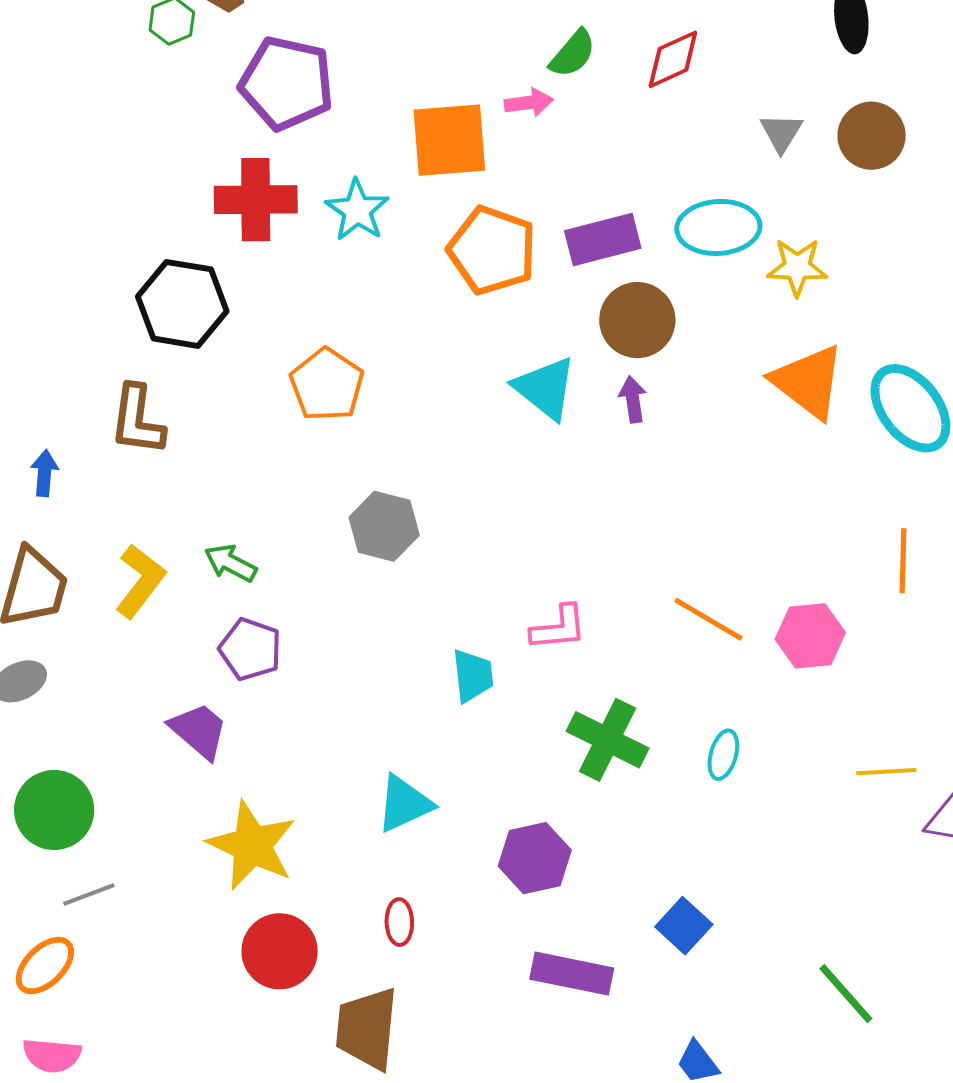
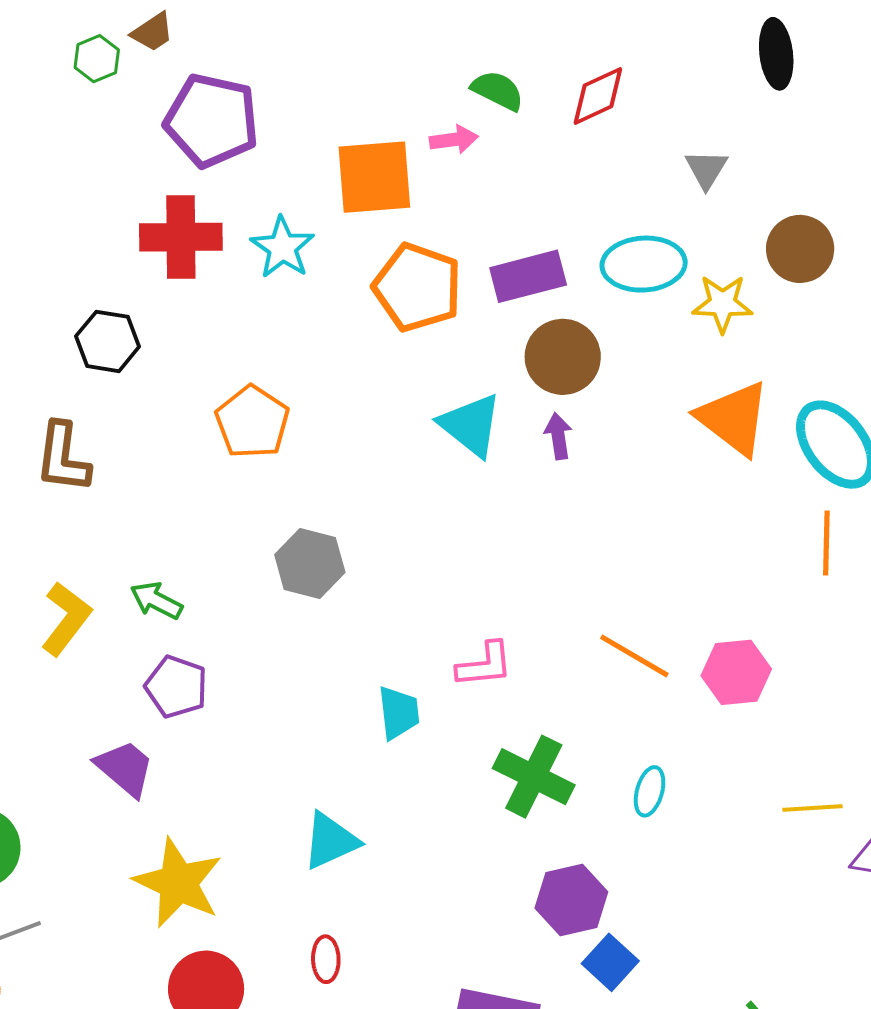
green semicircle: (573, 54) -> (498, 91), turned -104
brown circle: (872, 136) -> (800, 249), moved
black hexagon: (182, 304) -> (108, 341), size x0.7
orange line: (903, 561) -> (826, 543), moved
purple hexagon: (535, 858) -> (571, 900), moved

